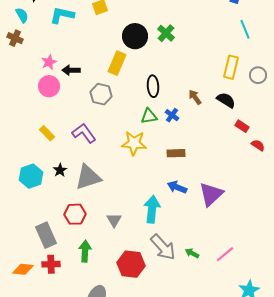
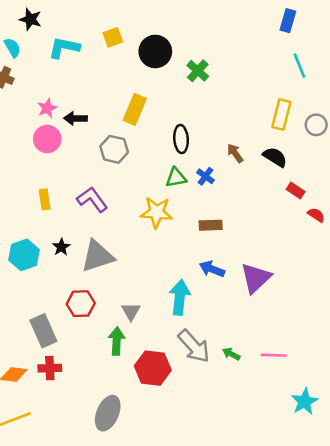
black circle: (135, 36) -> (155, 51), moved
yellow rectangle: (47, 133) -> (45, 199), turned 35
green arrow: (85, 251) -> (117, 341), moved
pink line: (225, 254) -> (274, 355), turned 42

